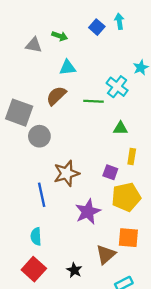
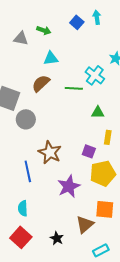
brown star: (66, 173) -> (50, 152), turned -30

